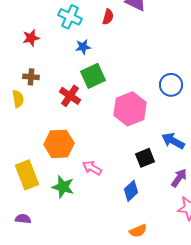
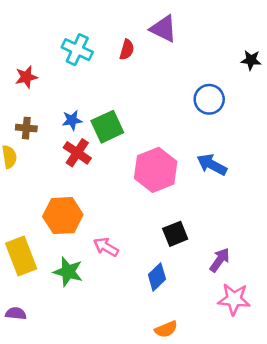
blue star: (83, 47) -> (72, 120), moved
blue circle: (171, 85) -> (209, 99), moved
blue arrow: (173, 141) -> (212, 165), moved

